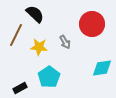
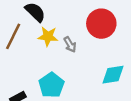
yellow star: (39, 47) -> (48, 36), moved

